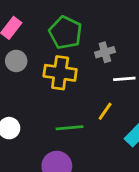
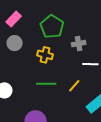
yellow cross: (60, 73) -> (45, 55), size x0.7
green line: (69, 128) -> (46, 84), moved

